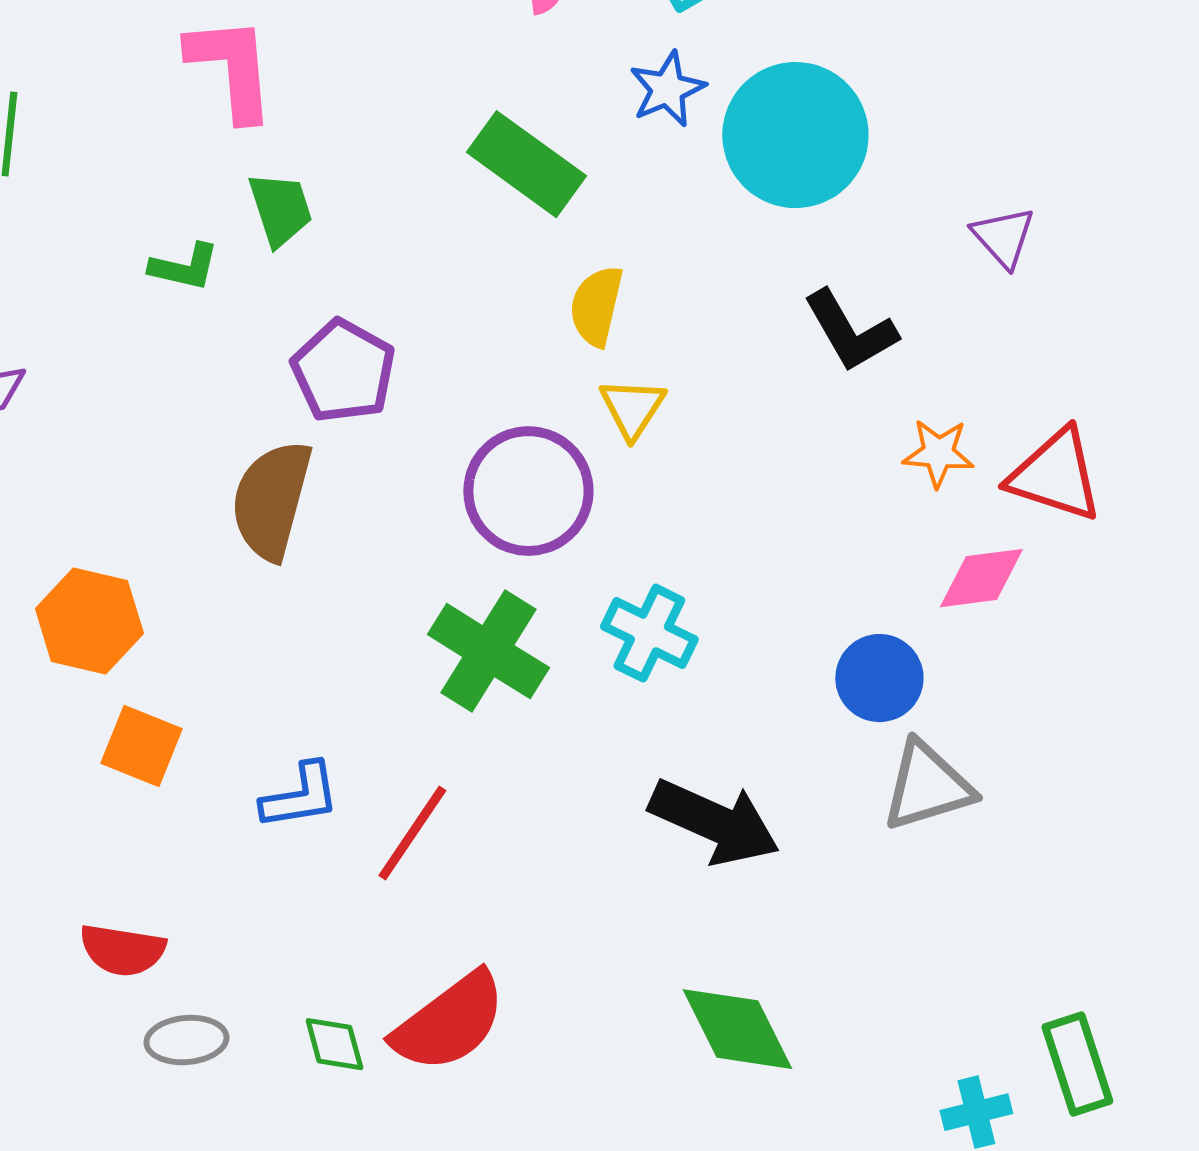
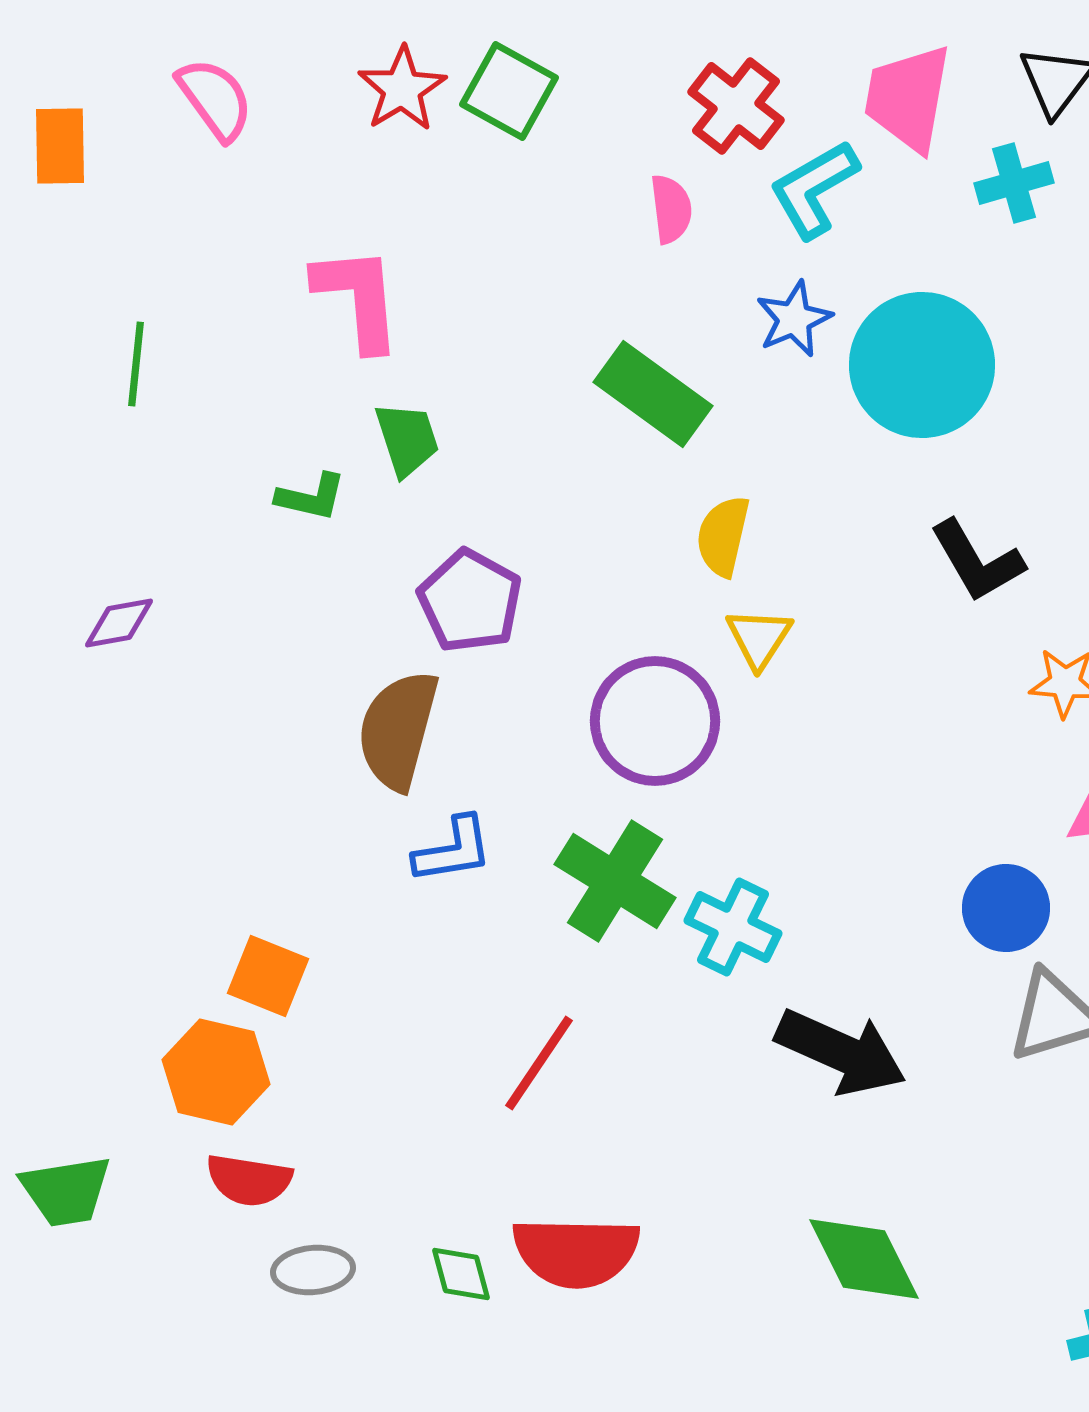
orange hexagon: (89, 621) -> (216, 1072), moved
cyan cross: (649, 633) -> (733, 927), moved
blue L-shape: (300, 796) -> (453, 850), moved
red semicircle: (449, 1022) -> (576, 1252), turned 38

